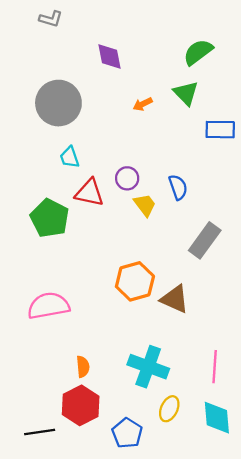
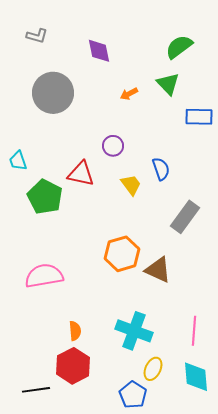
gray L-shape: (51, 19) -> (37, 36), moved
cyan trapezoid: (70, 157) -> (18, 161), moved
purple circle: (127, 178) -> (113, 146), moved
blue pentagon: (127, 433) -> (133, 395), moved

